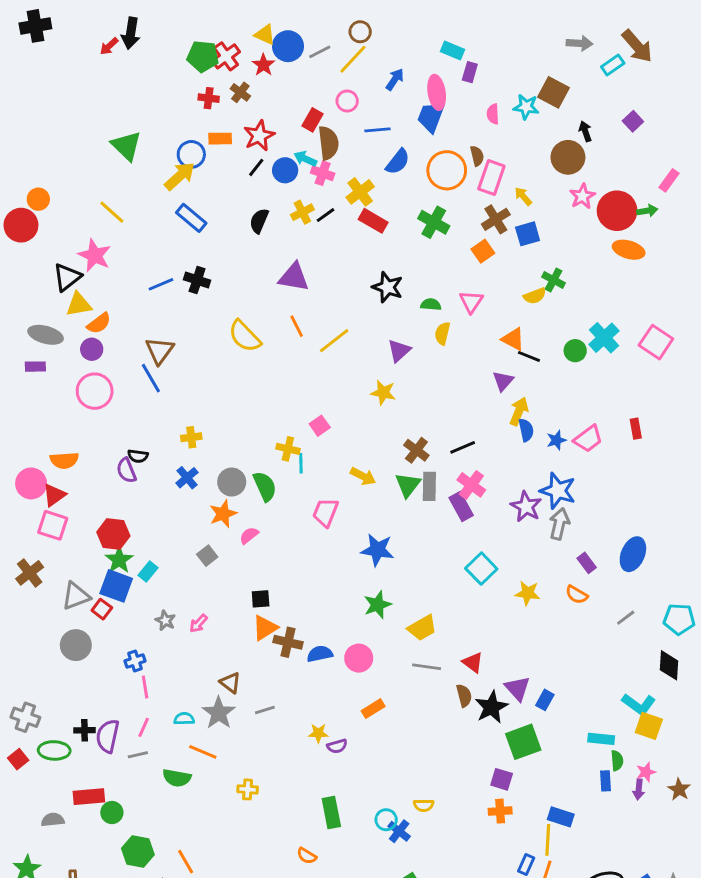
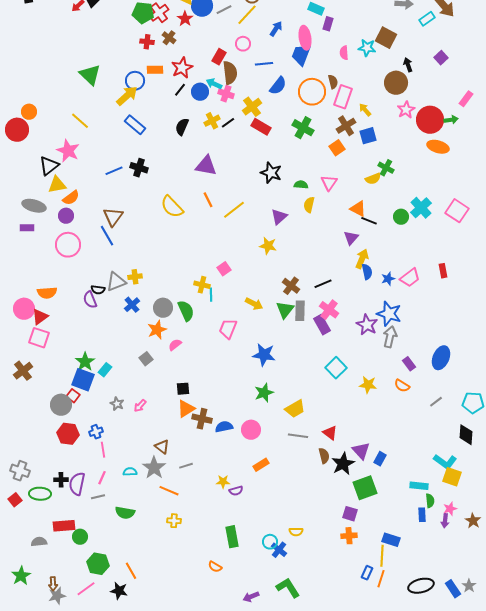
red hexagon: (113, 534) -> (68, 434), moved
gray triangle: (76, 596) -> (116, 282), moved
gray circle: (76, 645) -> (61, 405), moved
orange line: (203, 752) -> (169, 491), moved

